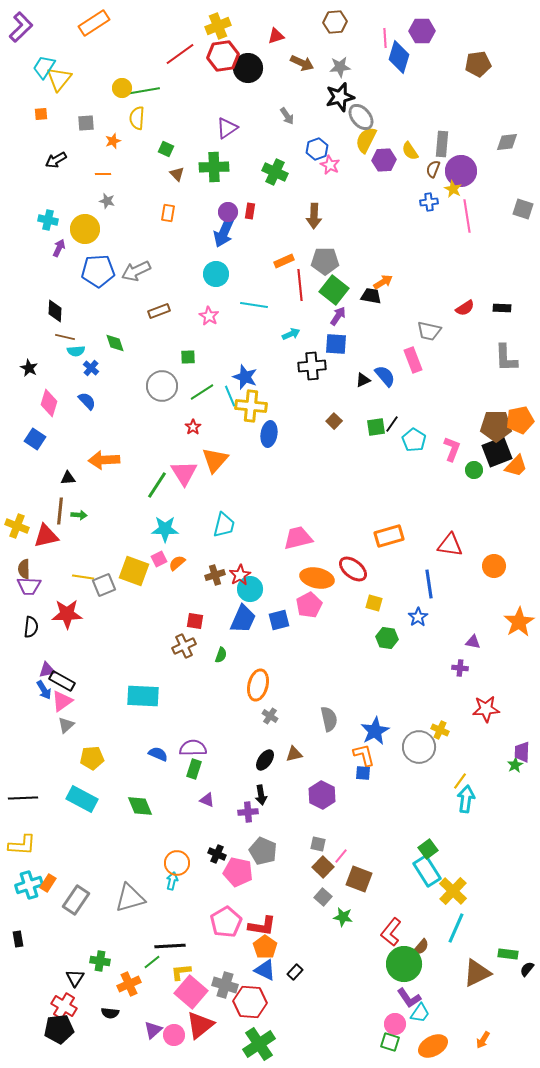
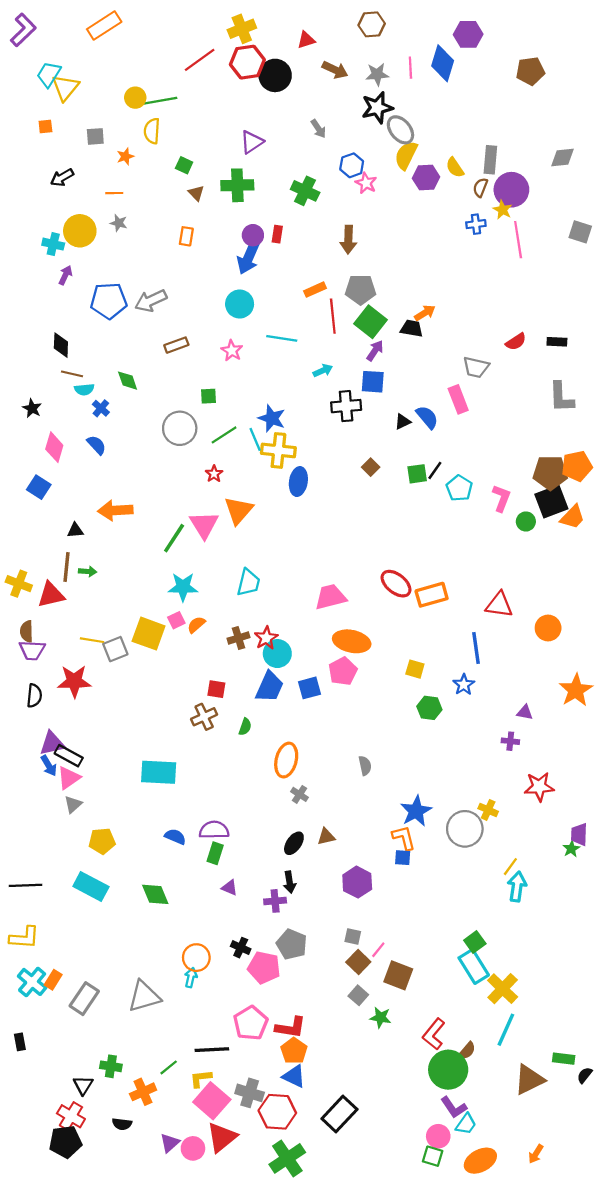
pink line: (385, 38) -> (410, 68), moved
yellow circle: (85, 229) -> (80, 231), moved
red ellipse: (353, 569) -> (396, 584), moved
purple triangle: (47, 670) -> (52, 743), size x1.4
gray semicircle: (329, 719) -> (365, 766), moved, size x0.7
cyan cross: (29, 885) -> (32, 982), turned -32
black line: (170, 946) -> (212, 1050), moved
black rectangle: (295, 972) -> (339, 1114), moved, size x2.0

